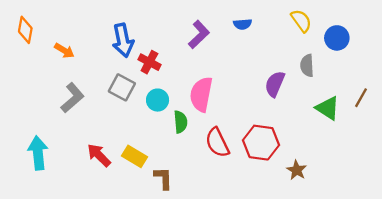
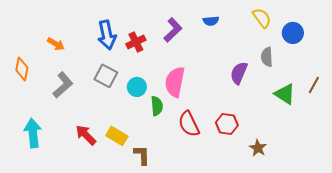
orange diamond: (25, 30) -> (22, 69), moved
red cross: (149, 62) -> (136, 42), moved, turned 36
red hexagon: (261, 143) -> (227, 124), size x0.7

